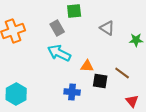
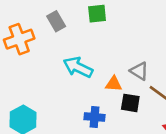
gray rectangle: (57, 28) -> (56, 21), moved
gray triangle: (107, 28) -> (139, 71), moved

